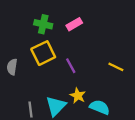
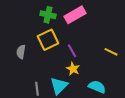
pink rectangle: (74, 24) -> (75, 15), size x1.5
yellow star: (78, 96) -> (73, 69), moved

